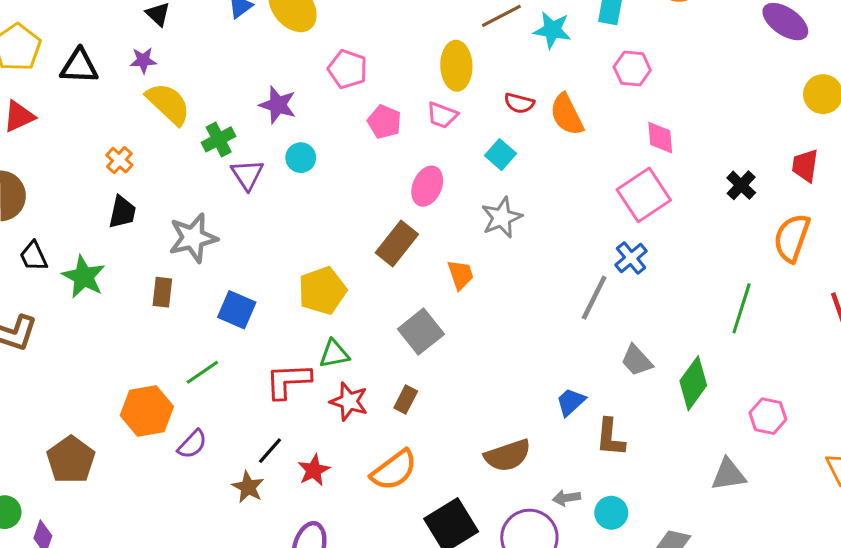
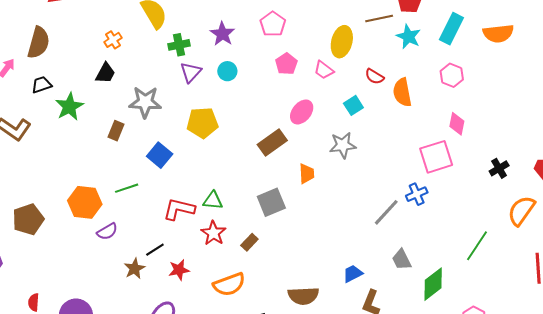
black trapezoid: (34, 256) -> (42, 85), turned 80
yellow pentagon: (322, 291) -> (203, 123), moved

